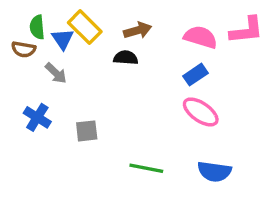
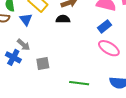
blue triangle: (63, 39) -> (26, 19), moved
gray arrow: (56, 73) -> (24, 45), moved

